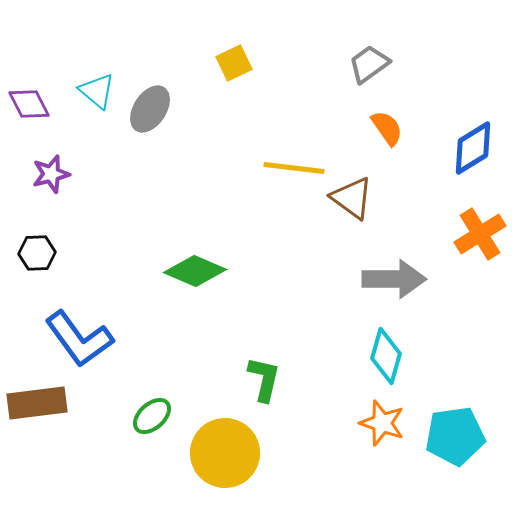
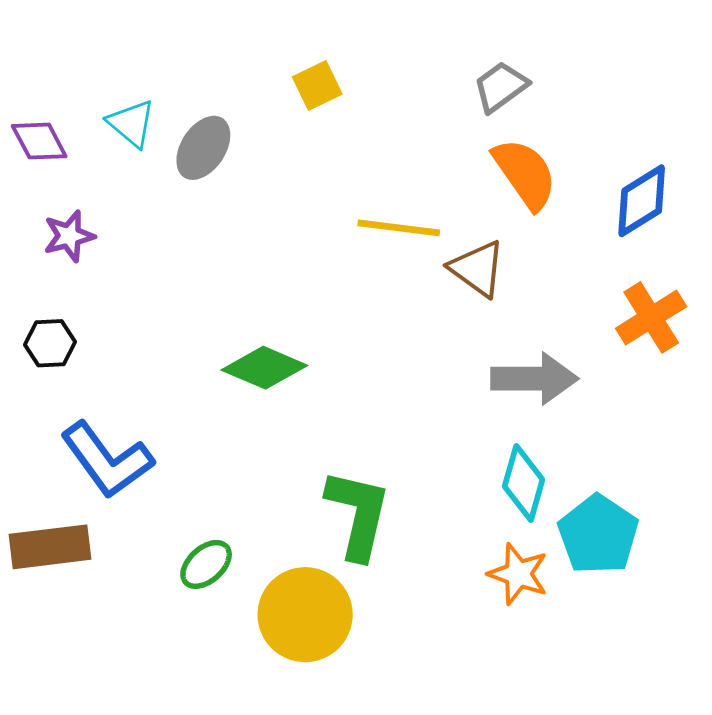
orange semicircle: (387, 128) -> (525, 174), size x1.5
green L-shape: (264, 379) -> (358, 514), size x1.5
cyan pentagon: (455, 436) -> (598, 535), moved, turned -30

